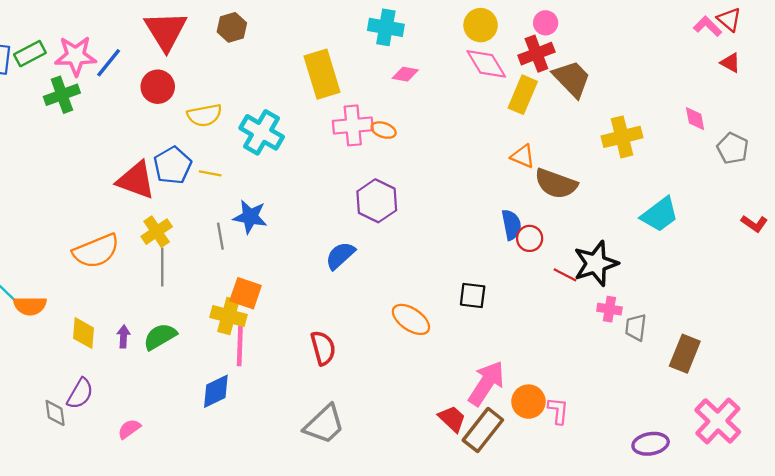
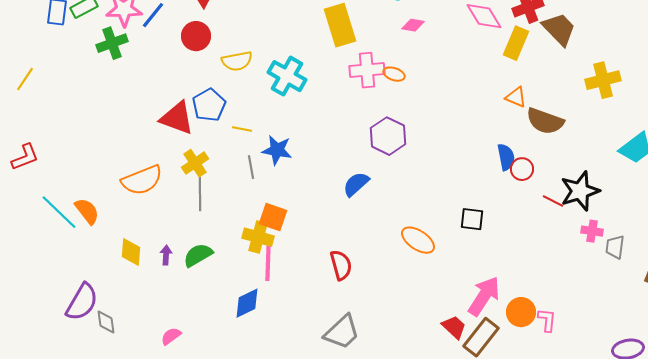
yellow line: (210, 173) -> (242, 129), moved
orange semicircle: (30, 306) -> (87, 211), moved, turned -128
purple semicircle: (80, 394) -> (82, 302), moved, size x1.4

